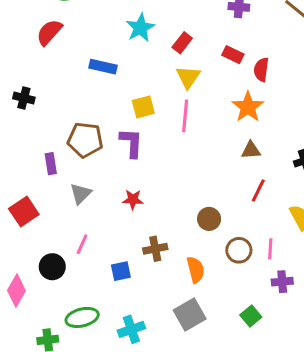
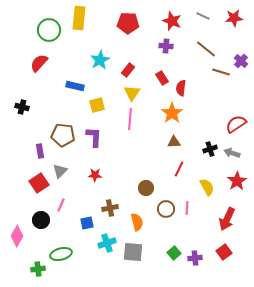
red rectangle: (233, 55) -> (162, 78), turned 32
yellow square: (143, 107) -> (97, 105), moved
red square: (24, 211) -> (39, 183), moved
purple cross: (282, 282) -> (195, 258), moved
gray square: (190, 314) -> (133, 252), turned 35
cyan cross: (131, 329) -> (107, 243), moved

